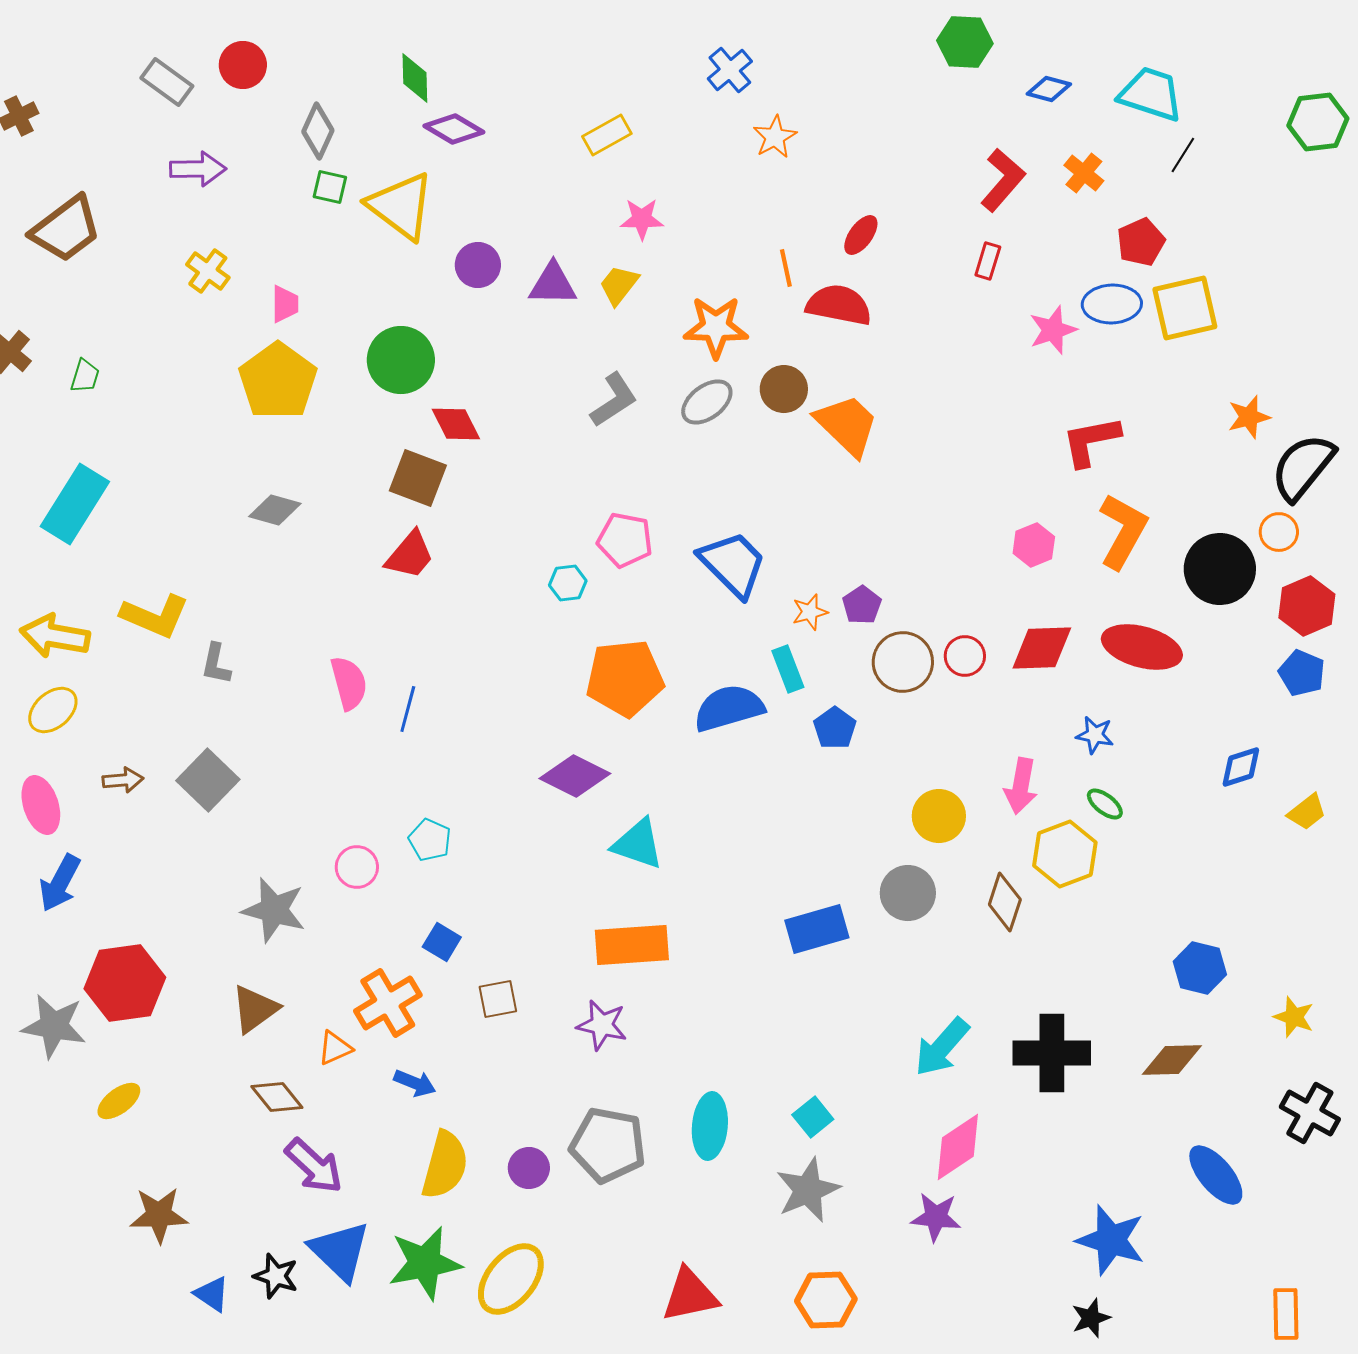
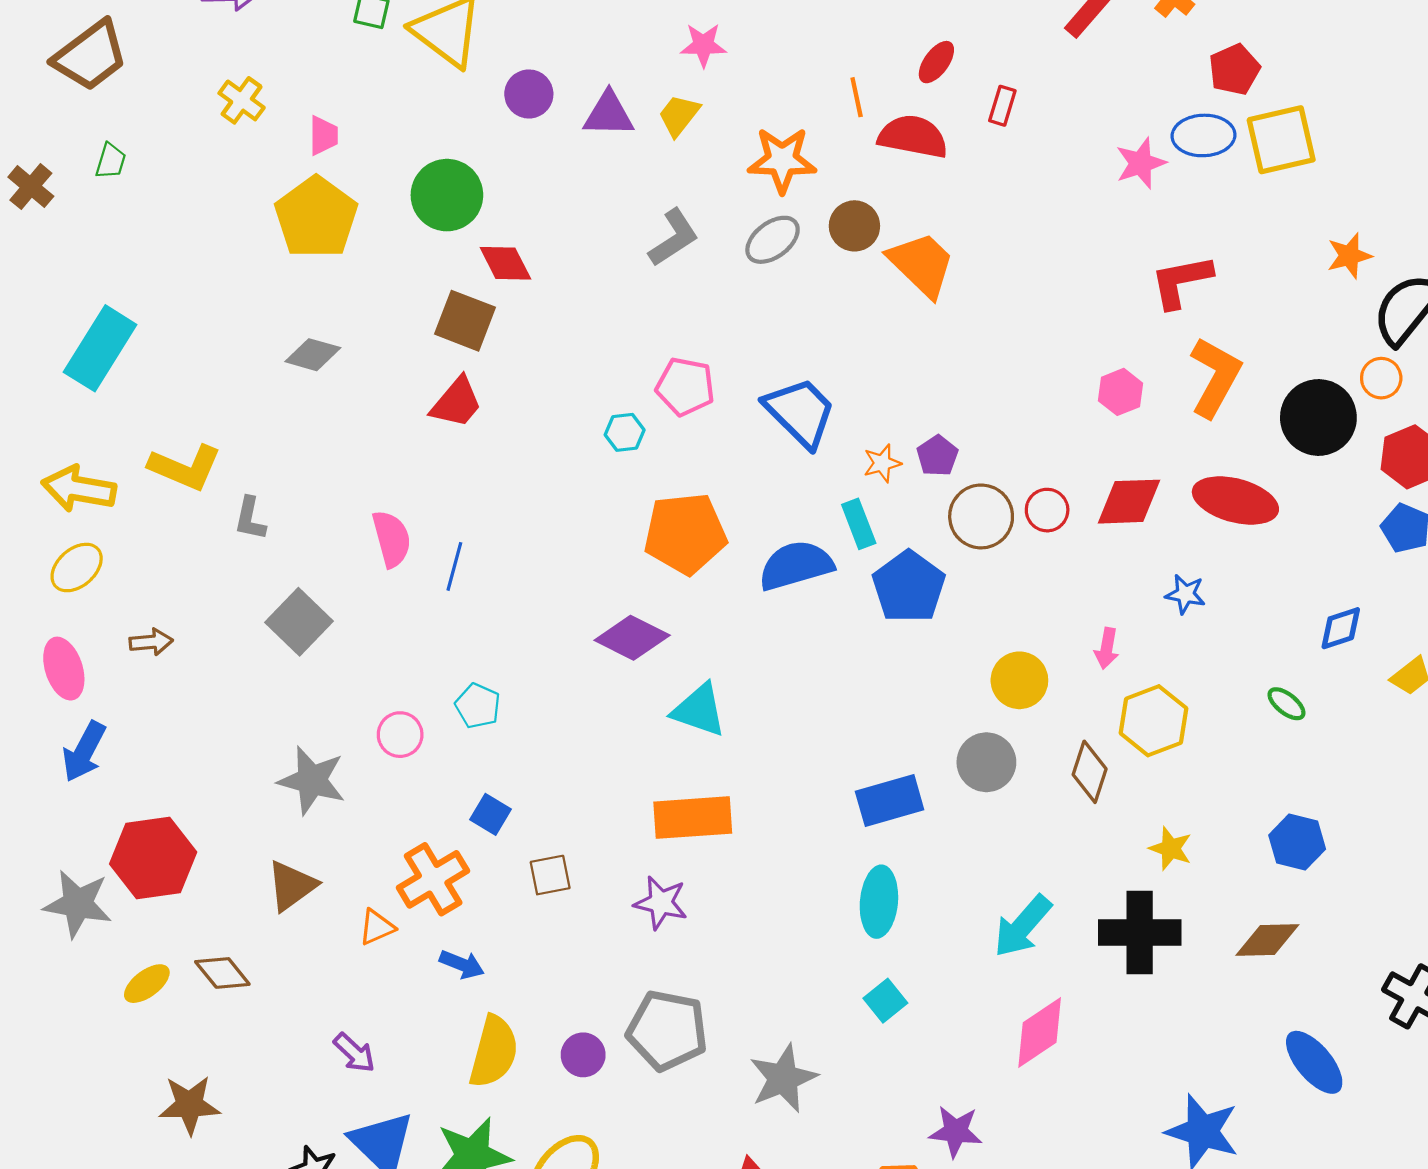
red rectangle: (988, 261) -> (1002, 106), moved
green trapezoid: (85, 376) -> (111, 161), moved
blue pentagon: (835, 728) -> (909, 587), size x1.6
gray square: (208, 780) -> (299, 622), moved
pink arrow: (1021, 786) -> (1107, 648), size x0.7
green ellipse: (1105, 804) -> (1286, 704), moved
yellow star: (1294, 1017) -> (1171, 848), moved
brown diamond: (277, 1097) -> (222, 973), moved
cyan ellipse: (710, 1126) -> (879, 902), moved
purple arrow: (314, 1166) -> (354, 1053), size x0.7
gray star: (808, 1190) -> (783, 1078), moved
purple star: (936, 1217) -> (956, 1131), moved

